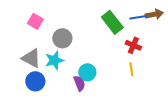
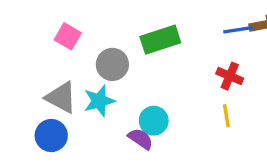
green rectangle: (112, 22) -> (160, 40), moved, turned -70
blue circle: (35, 81) -> (51, 136), moved
purple semicircle: (79, 83) -> (140, 139), turned -35

